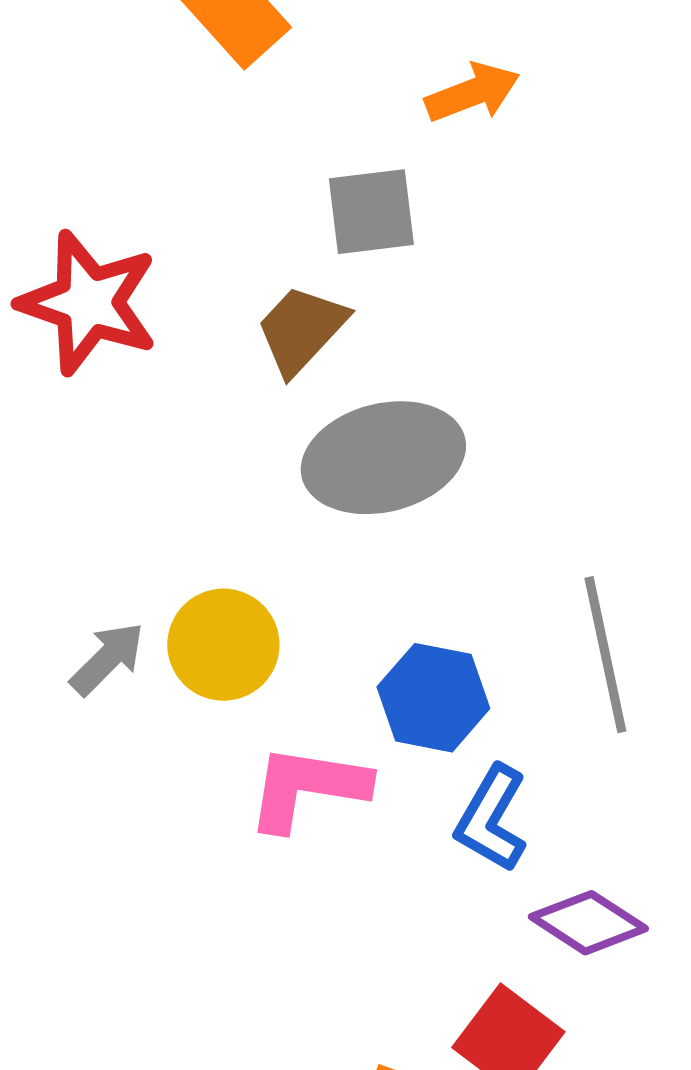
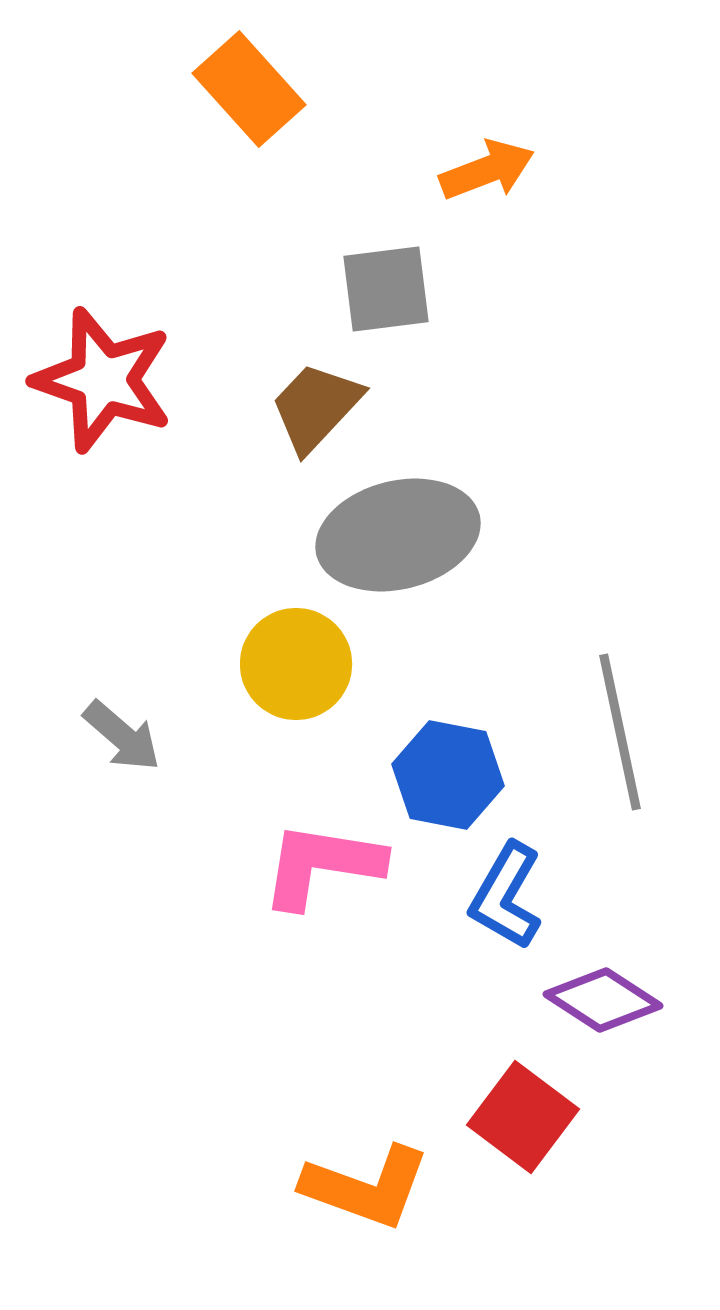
yellow circle: (223, 645) -> (296, 664), moved
gray arrow: (107, 659) -> (122, 736), turned 86

